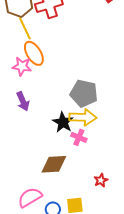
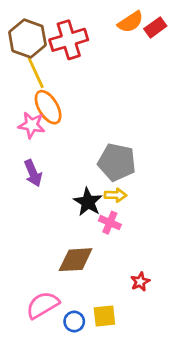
yellow arrow: (83, 117) -> (115, 195), size x0.6

